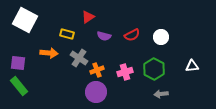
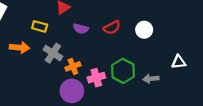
green hexagon: (154, 69) -> (123, 71), moved
pink cross: (125, 72) -> (96, 78), moved
gray arrow: (161, 94) -> (151, 79), moved

